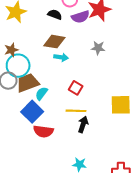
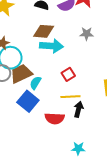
cyan arrow: (61, 57) -> (51, 46), size x1.6
red square: (76, 88) -> (68, 74), turned 32
red semicircle: (43, 131) -> (55, 118), moved

